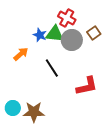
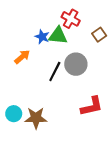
gray circle: (72, 40) -> (76, 64), moved
black line: (52, 68) -> (55, 72), turned 60
red L-shape: (87, 86) -> (92, 106), moved

